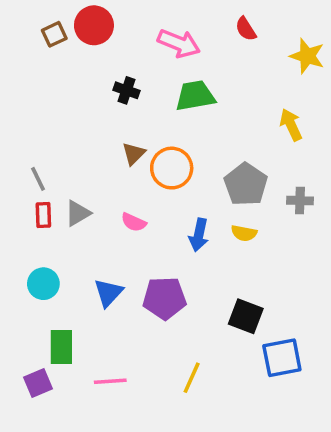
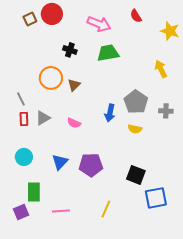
orange circle: (172, 168) -> (51, 78), moved
blue arrow: (199, 235) -> (110, 113), moved

